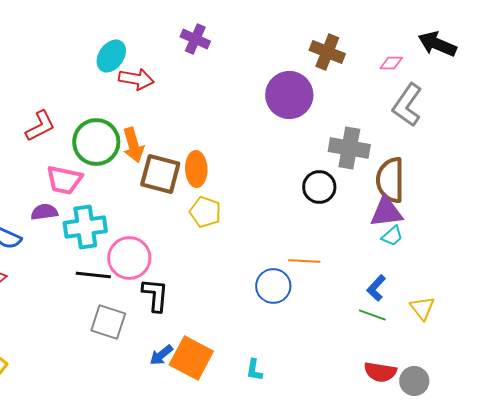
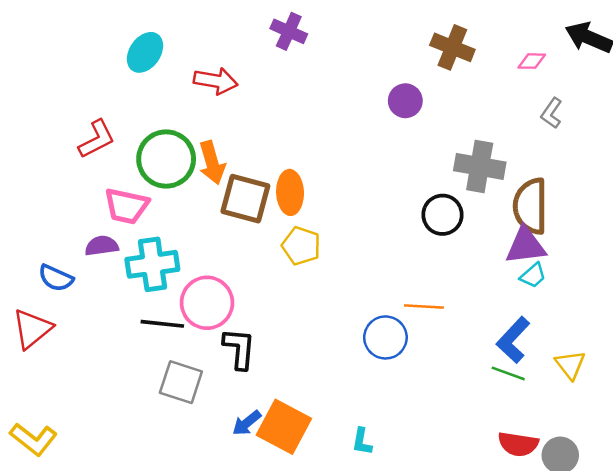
cyan ellipse: (111, 56) -> (145, 52), moved
purple circle: (289, 95) -> (405, 101), size x0.6
gray L-shape: (407, 105) -> (552, 113), size x0.6
blue L-shape: (376, 288) -> (513, 340), size x1.4

